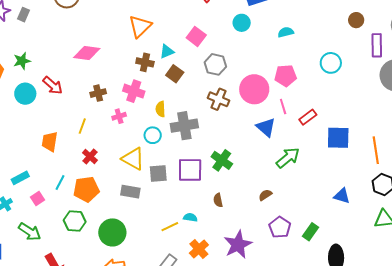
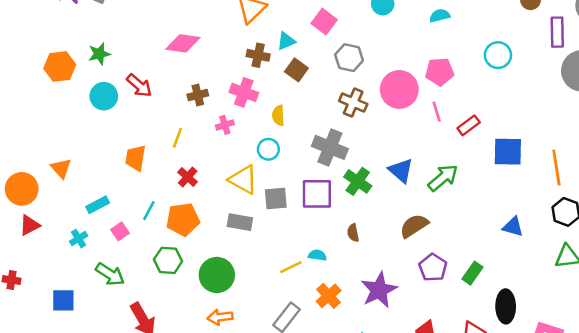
gray cross: (184, 126) -> (330, 147), moved, turned 32
blue triangle: (266, 127) -> (401, 171), moved
brown semicircle: (265, 195) -> (414, 226), size x1.6

